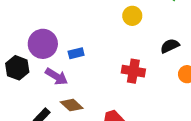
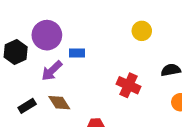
purple arrow: (56, 77) -> (52, 71), turned 90

